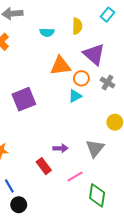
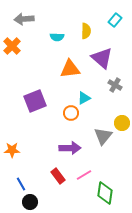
orange circle: (81, 78) -> (71, 113), moved
purple arrow: (60, 148) -> (70, 148), size x1.5
gray triangle: (95, 148) -> (103, 136), moved
red rectangle: (44, 166) -> (58, 176), moved

